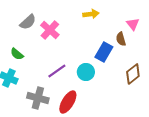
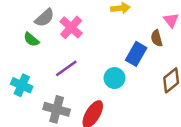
green semicircle: (17, 54) -> (31, 39), moved
purple line: (57, 71) -> (66, 68), moved

